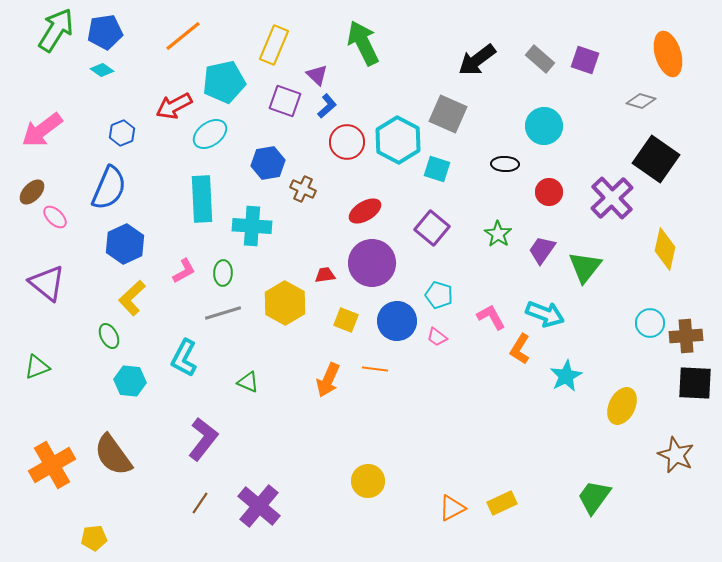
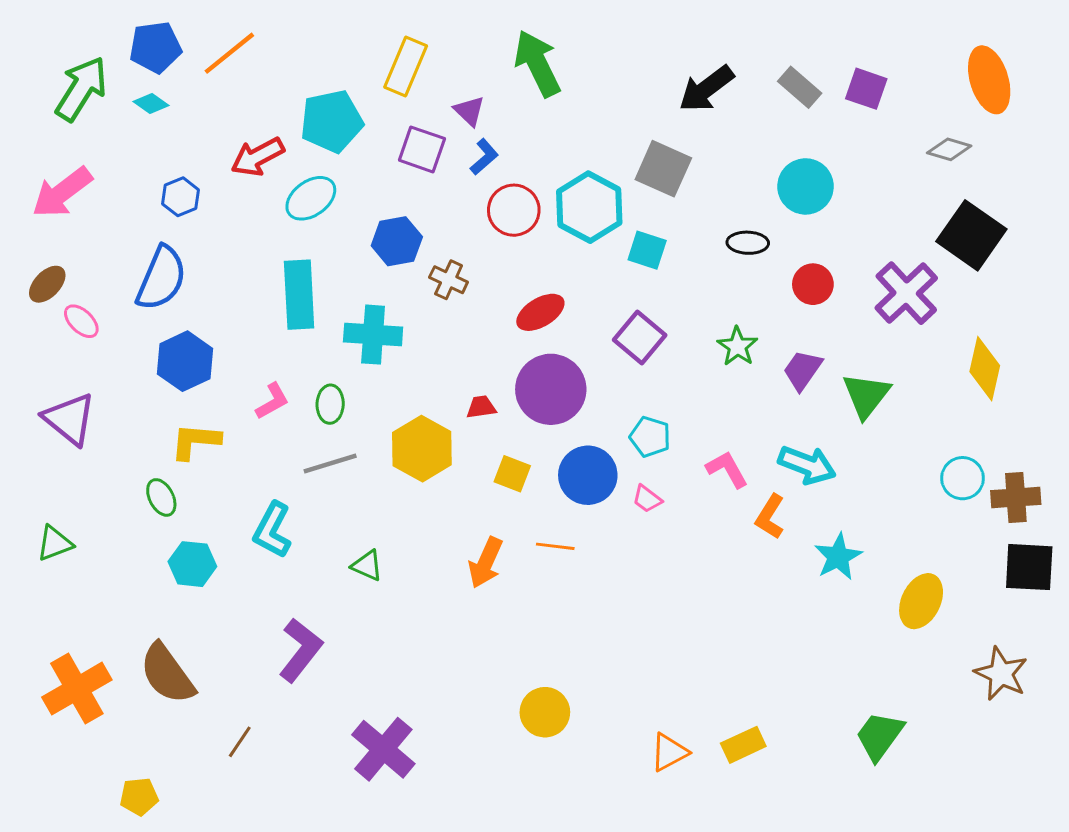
green arrow: (56, 30) -> (81, 89), moved
orange line: (183, 36) -> (229, 53), moved
yellow L-shape: (132, 298) -> (195, 441), turned 48
brown line: (200, 503) -> (240, 742), moved

